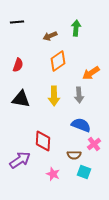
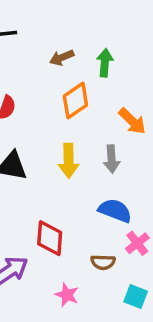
green arrow: (76, 28) -> (105, 63), moved
orange arrow: (91, 73) -> (132, 121), turned -102
cyan square: (84, 172) -> (136, 297), moved

